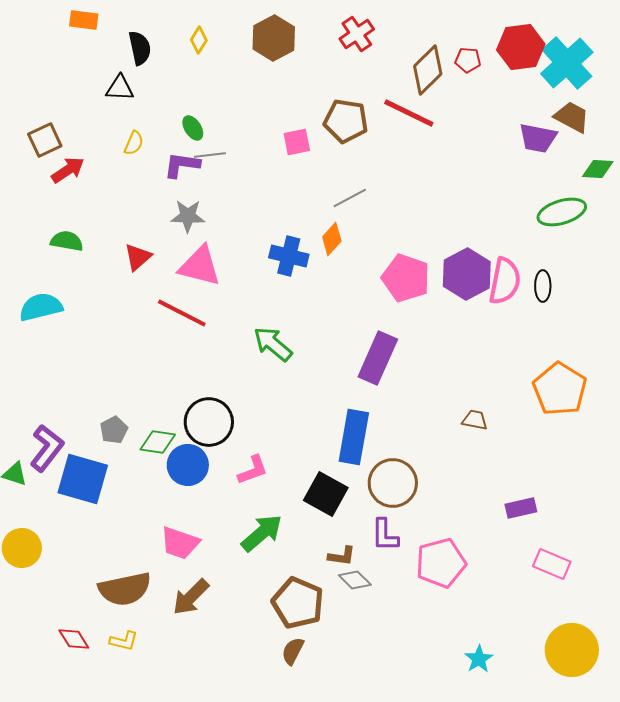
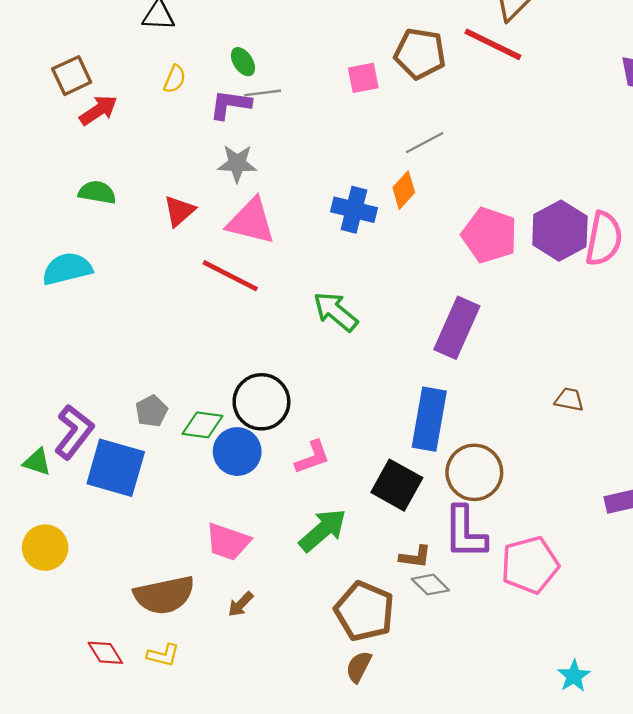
purple L-shape: (385, 535) -> (465, 533), size x1.4
brown arrow: (191, 597) -> (241, 604), size x0.6

